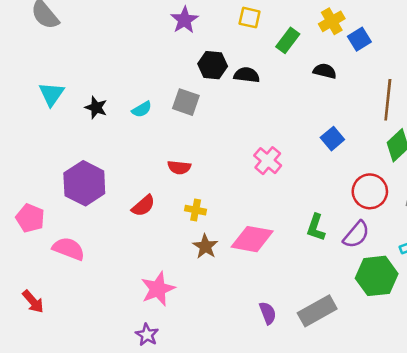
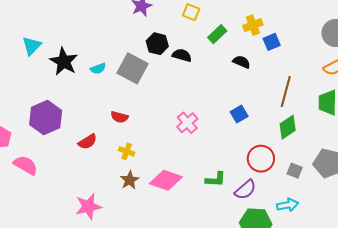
gray square: (186, 102) -> (132, 68), size x1.4
black star: (96, 108) -> (64, 62), size x1.6
green L-shape: (316, 227) -> (216, 179), turned -115

